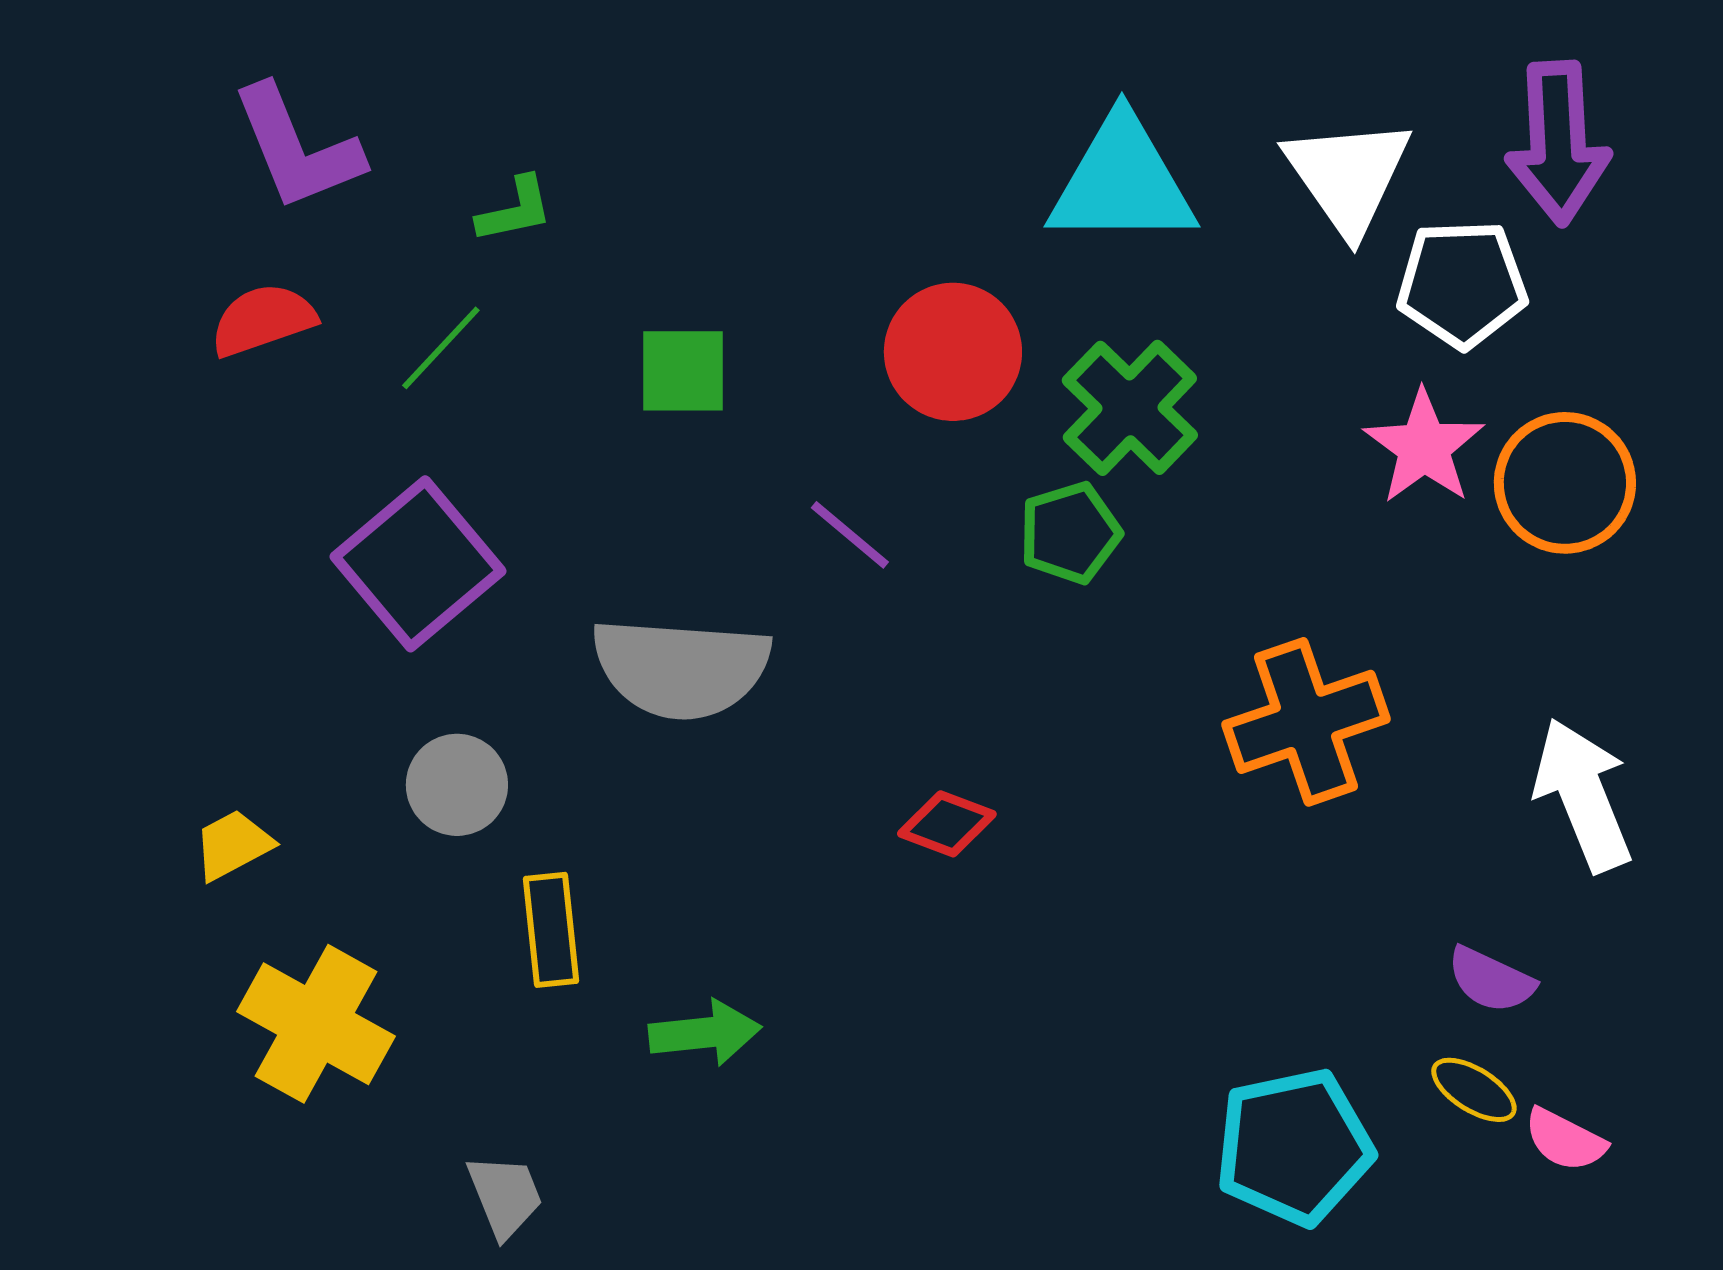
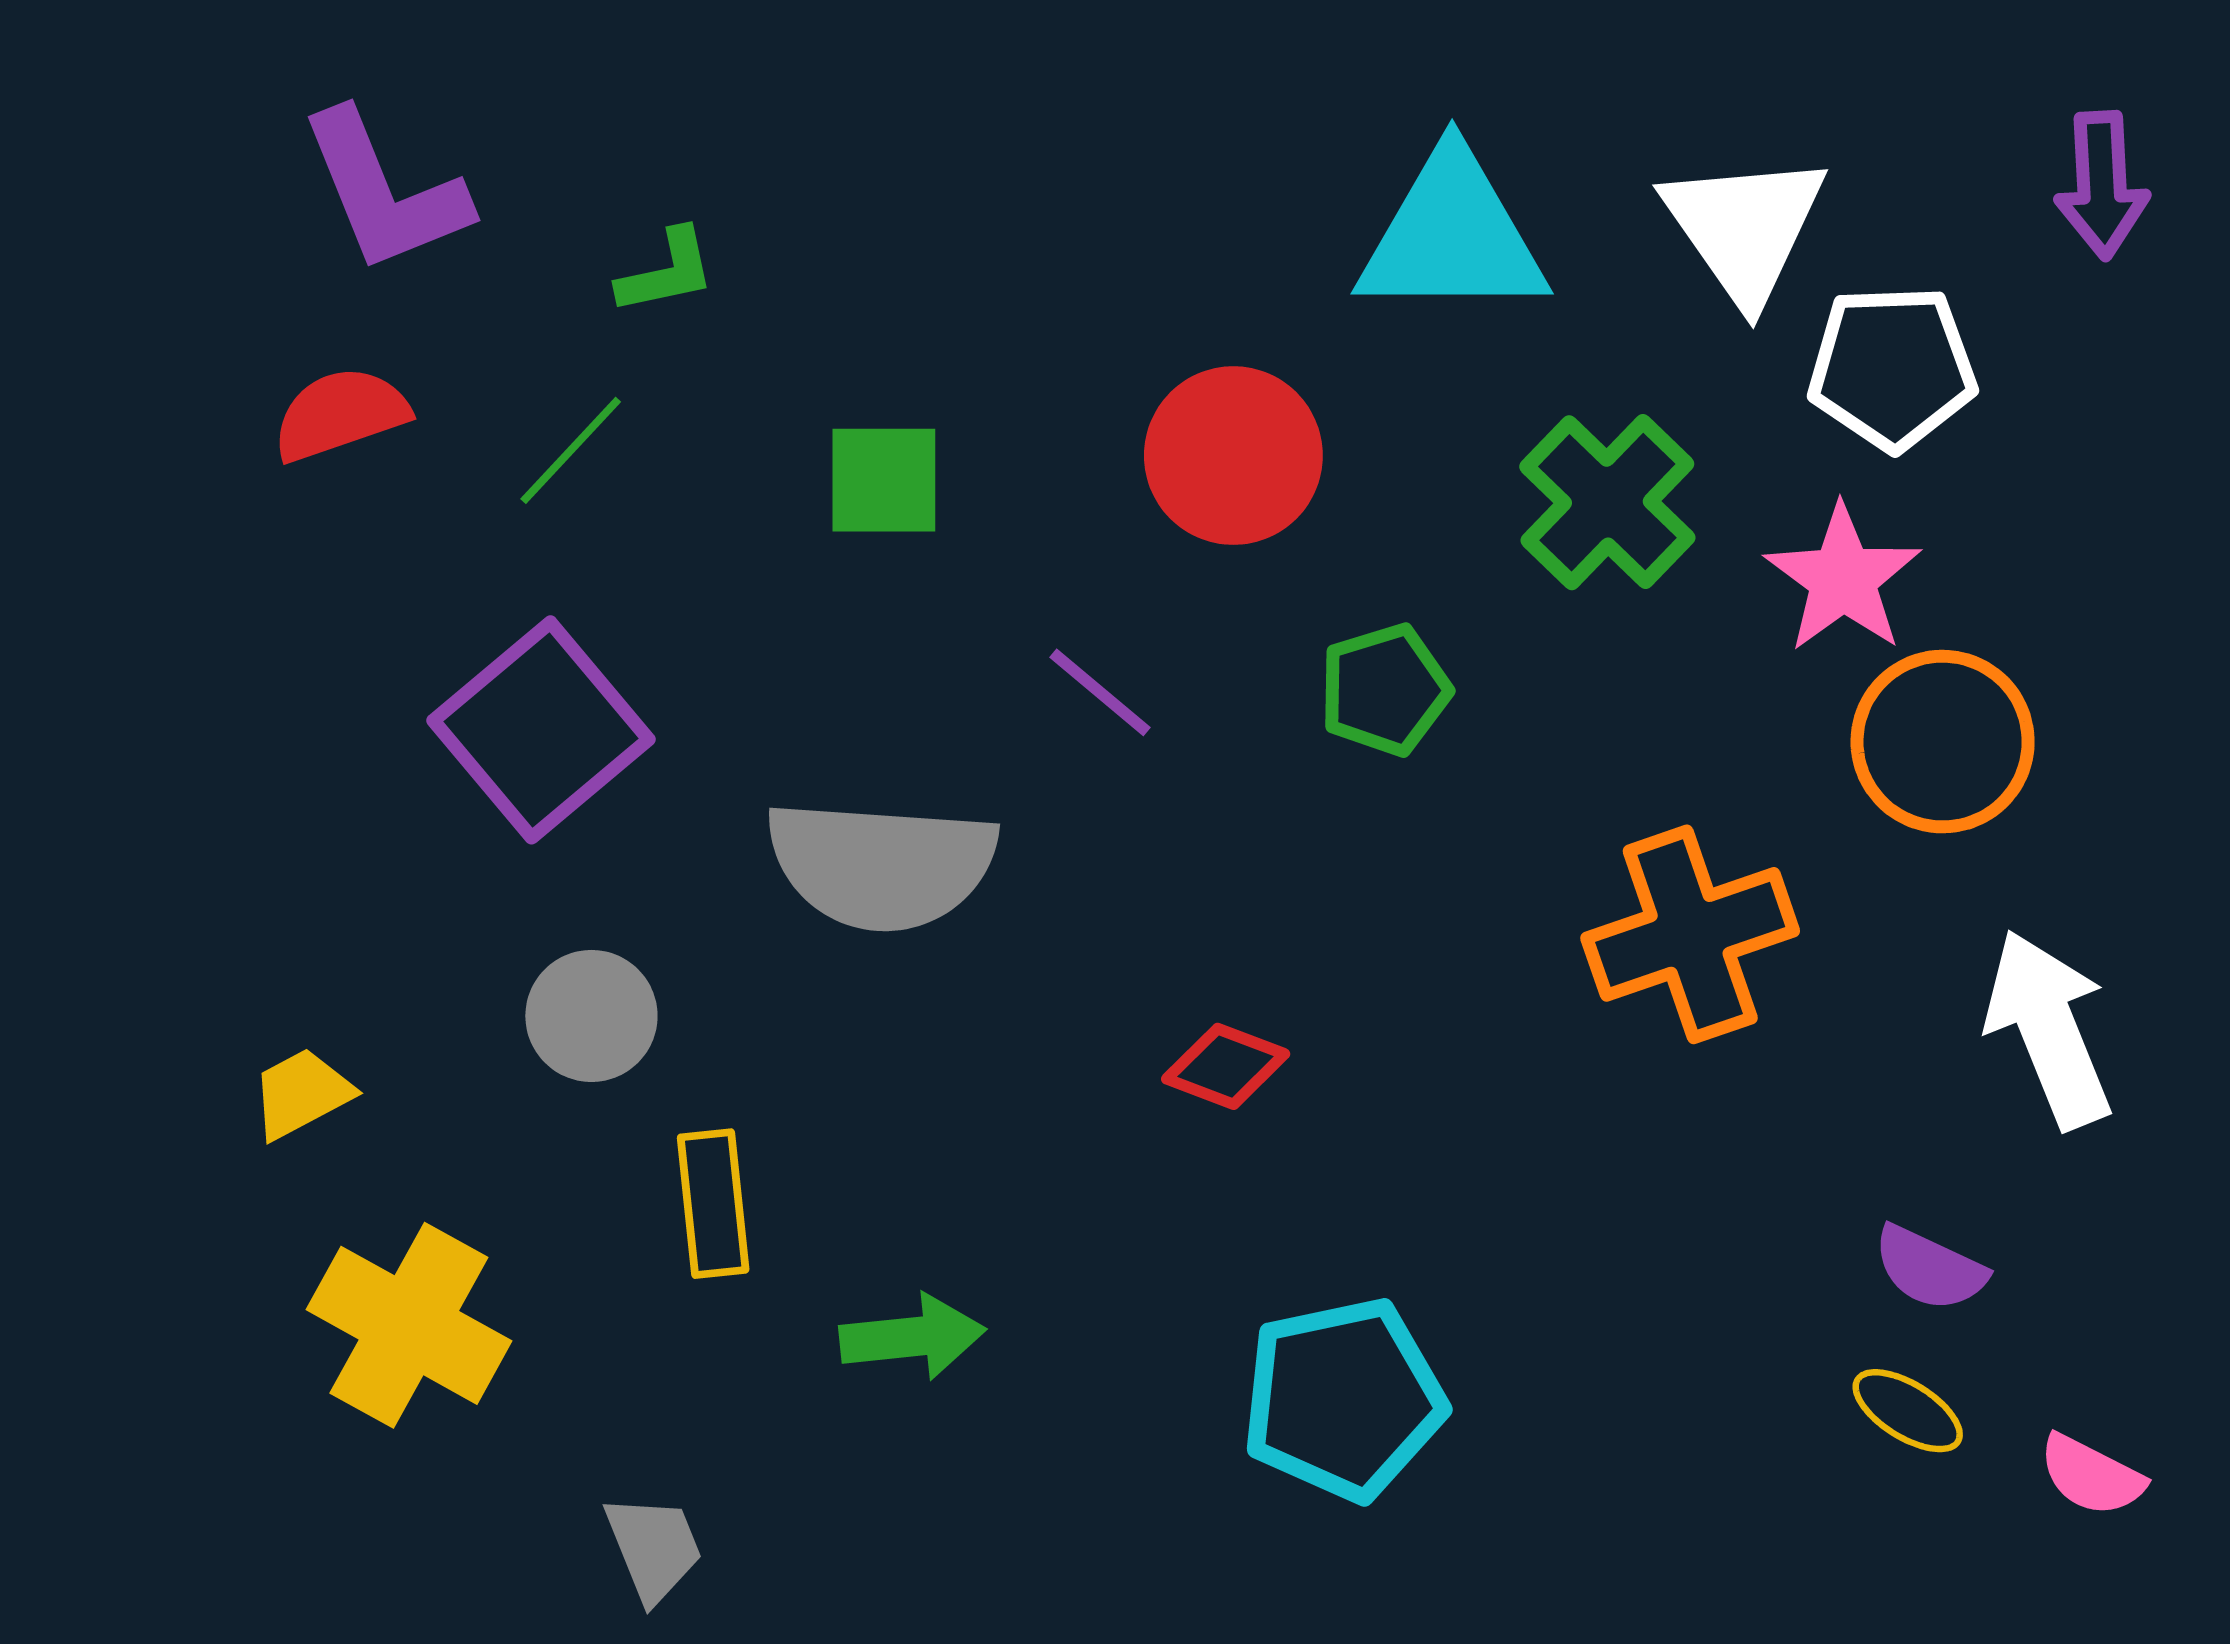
purple arrow: (1558, 143) -> (2102, 185), moved, size x0.7
green cross: (1130, 408) -> (1607, 502), moved
orange circle: (1565, 483) -> (1943, 742), moved
pink semicircle: (1565, 1140) -> (2091, 1475), moved
cyan pentagon: (1294, 1147) -> (1343, 1399), moved

